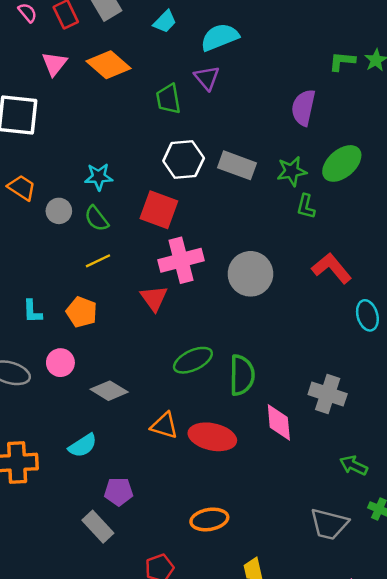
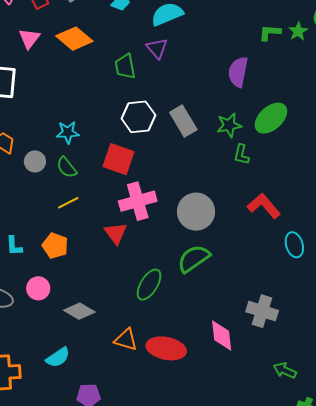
gray rectangle: (237, 165) -> (183, 121), turned 40
green ellipse: (193, 360) -> (149, 285), turned -32
green semicircle: (242, 375) -> (194, 259), moved, turned -124

